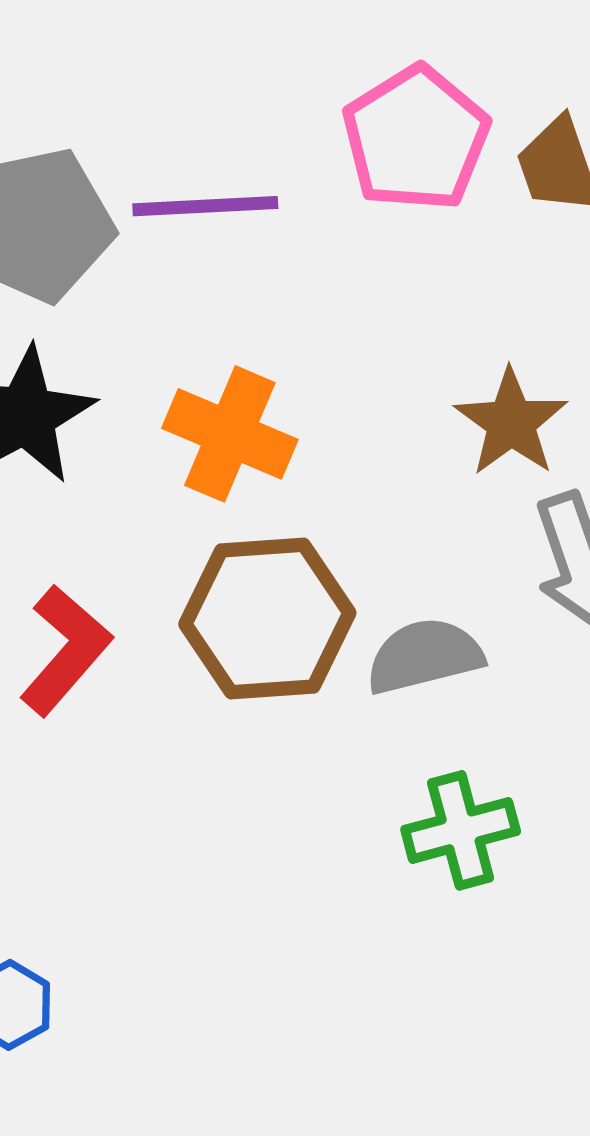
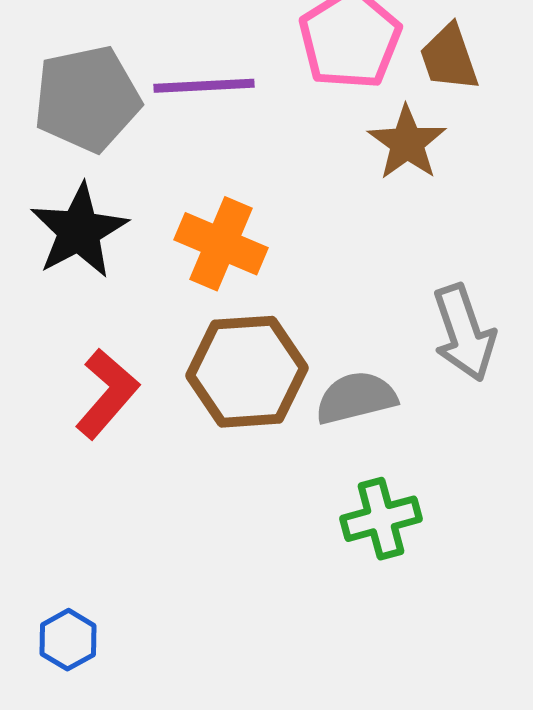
brown star: (511, 422) -> (407, 143), moved

